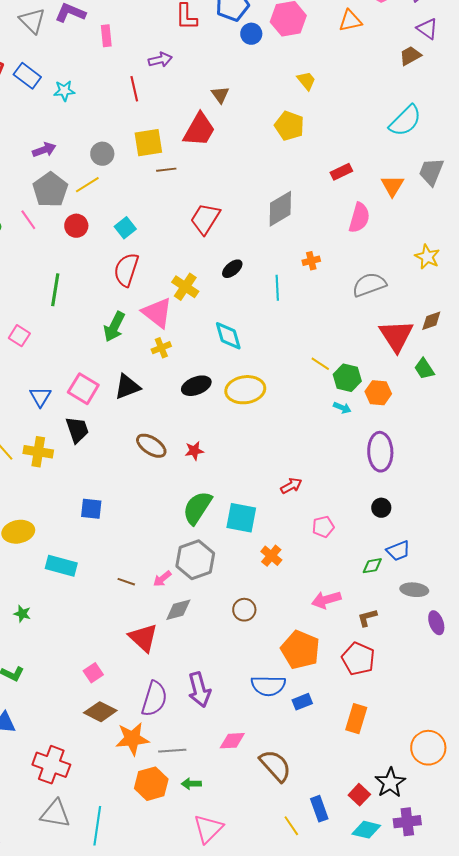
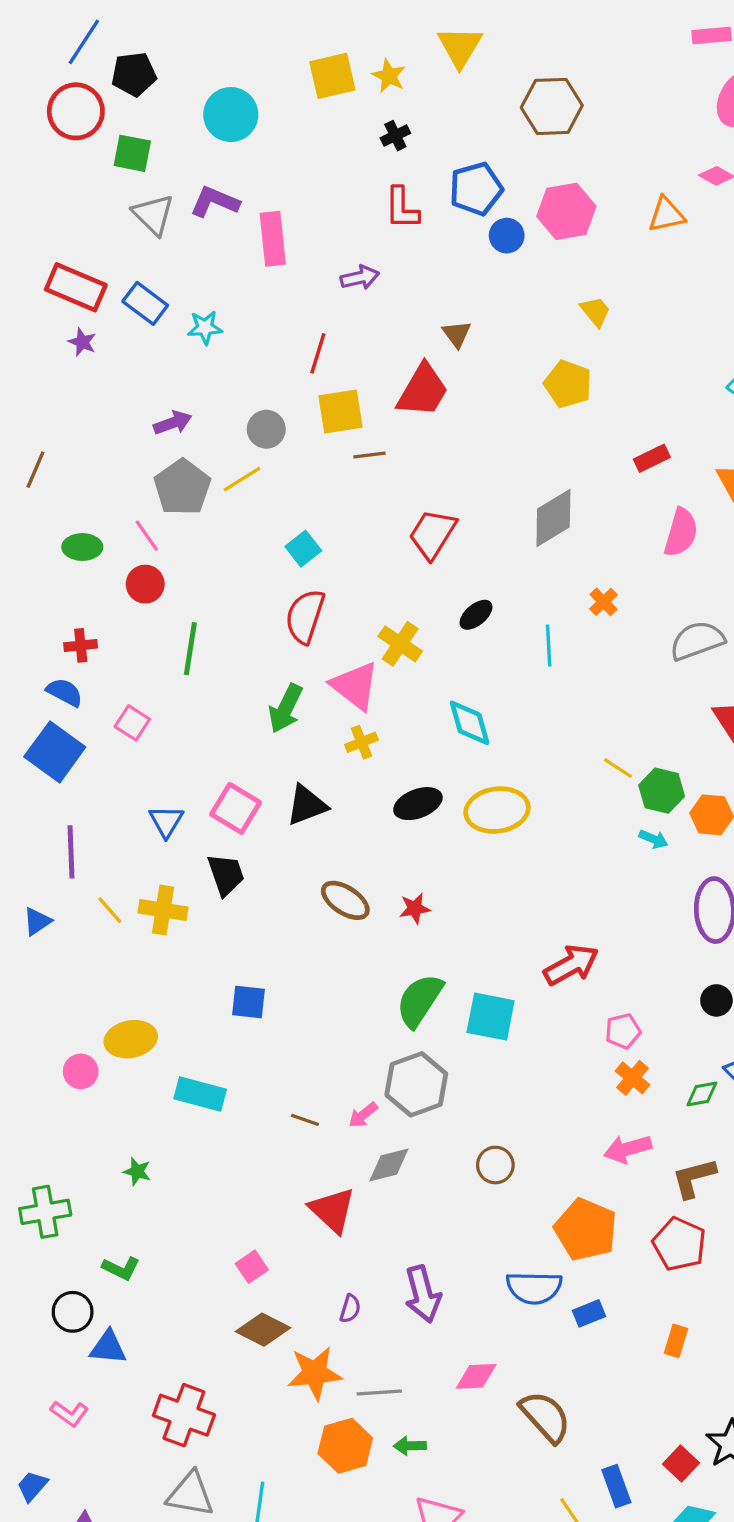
pink rectangle: (106, 36) -> (273, 239), size x1.5
red line: (134, 89) -> (318, 353), moved, turned 30
red circle: (76, 226) -> (145, 584), moved
orange cross: (311, 261) -> (603, 602), turned -30
red arrow: (291, 486) -> (571, 965), size x1.6
orange cross: (271, 556) -> (633, 1078), moved
brown L-shape: (367, 618) -> (694, 1178), size x1.4
purple semicircle: (154, 699) -> (350, 1309), size x0.5
orange rectangle: (356, 719) -> (676, 1341), size x0.7

